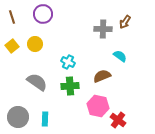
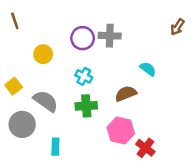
purple circle: (43, 14) -> (83, 38), moved
brown arrow: (125, 22) -> (177, 27), moved
gray cross: (103, 29) -> (110, 36), moved
yellow square: (12, 46) -> (14, 86), moved
gray circle: (18, 117) -> (22, 124), moved

